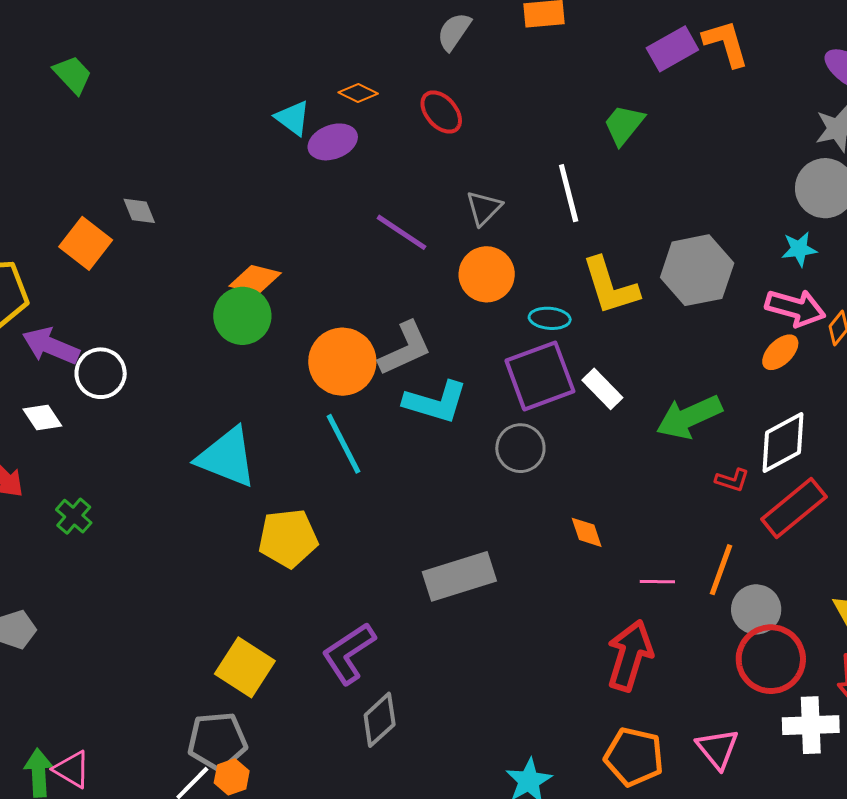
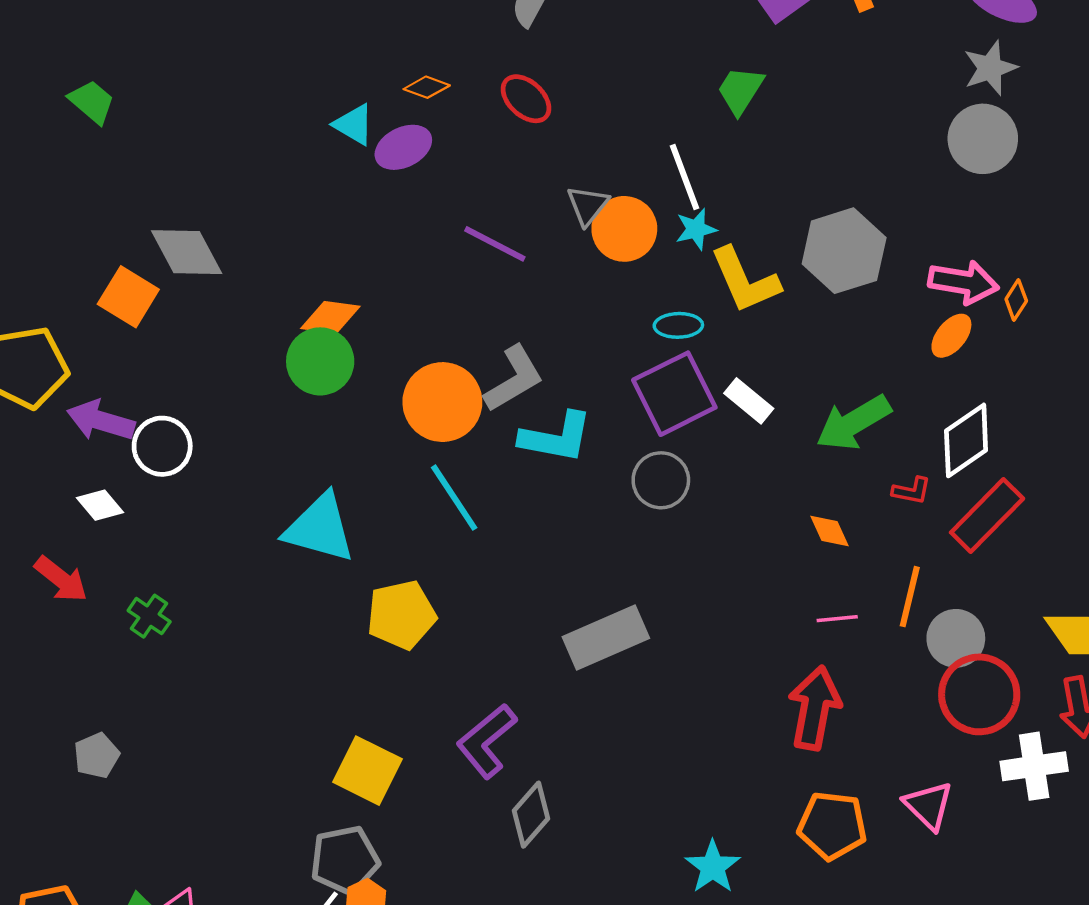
gray diamond: (139, 211) -> (187, 252), size x1.8
cyan star: (799, 249) -> (696, 229), moved
orange circle: (487, 274) -> (624, 229), moved
orange diamond: (587, 532) -> (830, 531), moved

